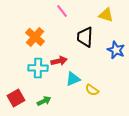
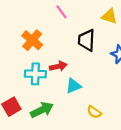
yellow semicircle: (92, 90) -> (94, 112), moved
green arrow: (44, 101) -> (42, 110), size x1.5

